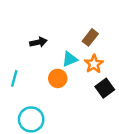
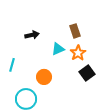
brown rectangle: (90, 37) -> (75, 31), turned -56
orange circle: (58, 78) -> (44, 77), moved

